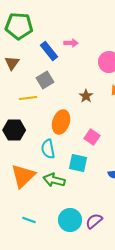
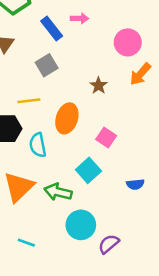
yellow line: (28, 98) -> (29, 101), moved
cyan semicircle: (48, 149) -> (38, 145), moved
cyan square: (78, 163) -> (88, 170), turned 36
cyan circle: (70, 220) -> (81, 225), moved

